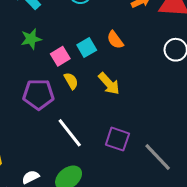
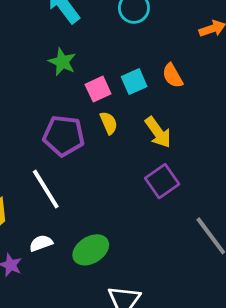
green star: (31, 39) -> (62, 62), turned 30
white line: (70, 133) -> (46, 189), moved
purple square: (117, 139) -> (162, 181), moved, turned 30

